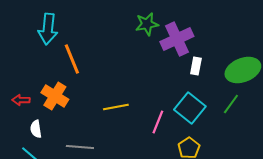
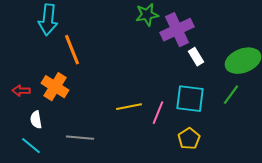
white rectangle: (196, 66) -> (196, 57), turned -42
yellow line: (116, 107) -> (129, 107), moved
cyan square: (190, 108) -> (190, 99), turned -32

